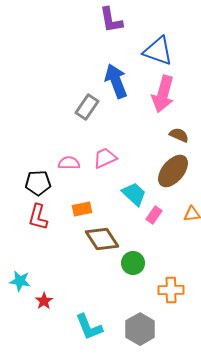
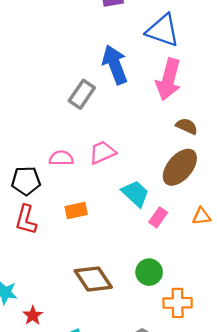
brown diamond: (102, 239) -> (93, 279), moved
green circle: (133, 263) -> (149, 272), moved

